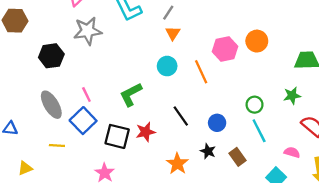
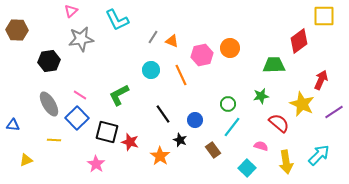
gray line: (168, 13) -> (153, 37), moved
orange triangle: (173, 33) -> (172, 41), moved, turned -40
pink line: (86, 94) -> (80, 95), turned -32
cyan line: (259, 131) -> (232, 127), turned 65
red star: (146, 132) -> (130, 142), moved, turned 30
black star: (208, 151) -> (180, 140), moved

